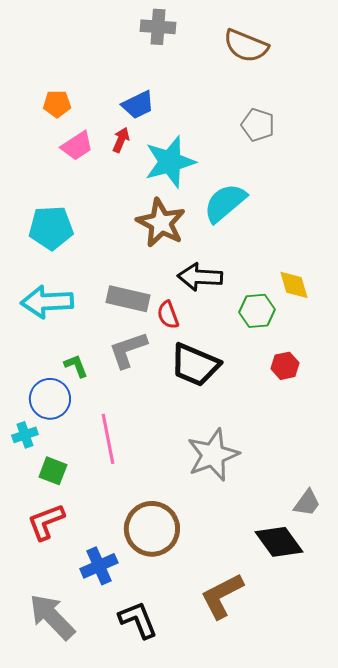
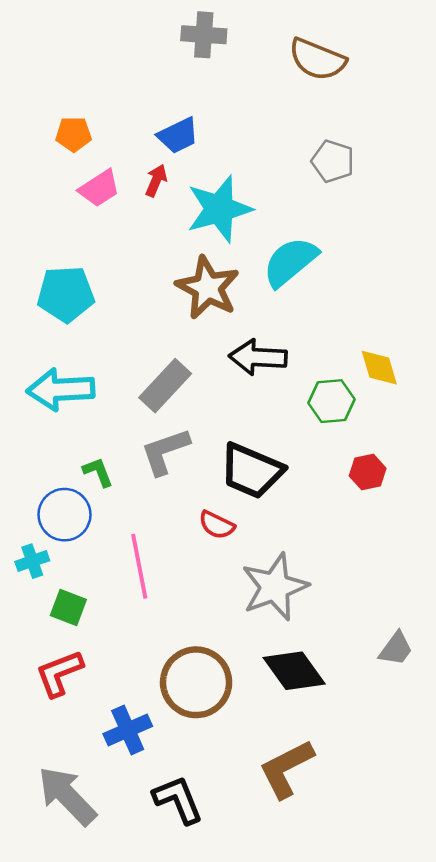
gray rectangle: (128, 299) -> (165, 386), turned -60
red semicircle: (168, 315) -> (217, 525), moved, turned -44
black diamond: (279, 542) -> (294, 671), moved

